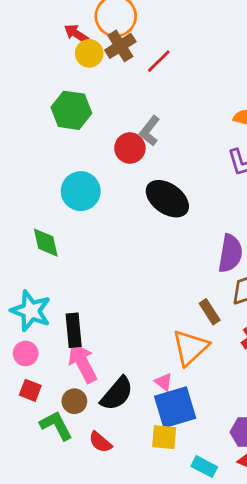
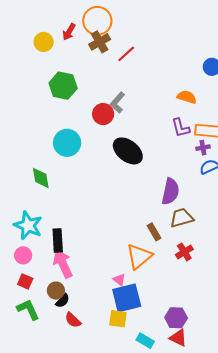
red arrow: (76, 34) -> (69, 32), turned -96
yellow circle: (89, 53) -> (44, 42), moved
black semicircle: (117, 394) -> (63, 301), moved, size x0.6
green L-shape: (56, 426) -> (28, 310), moved

